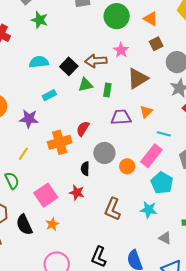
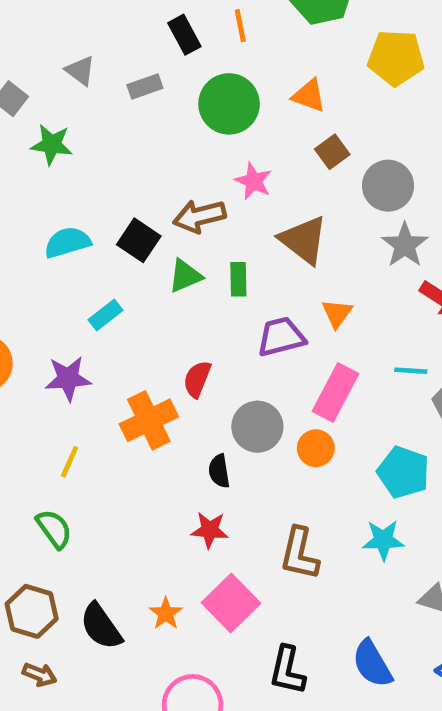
brown triangle: (138, 78) -> (304, 240), turned -40
cyan line: (164, 134) -> (411, 371), moved
pink rectangle: (151, 156) -> (335, 392), moved
pink square: (46, 195) -> (231, 603), moved

